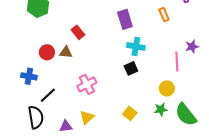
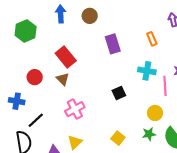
red rectangle: (78, 32) -> (66, 57), size x1.5
cyan cross: (136, 46) -> (147, 71), moved
brown triangle: (66, 52) -> (63, 79), moved, turned 40

